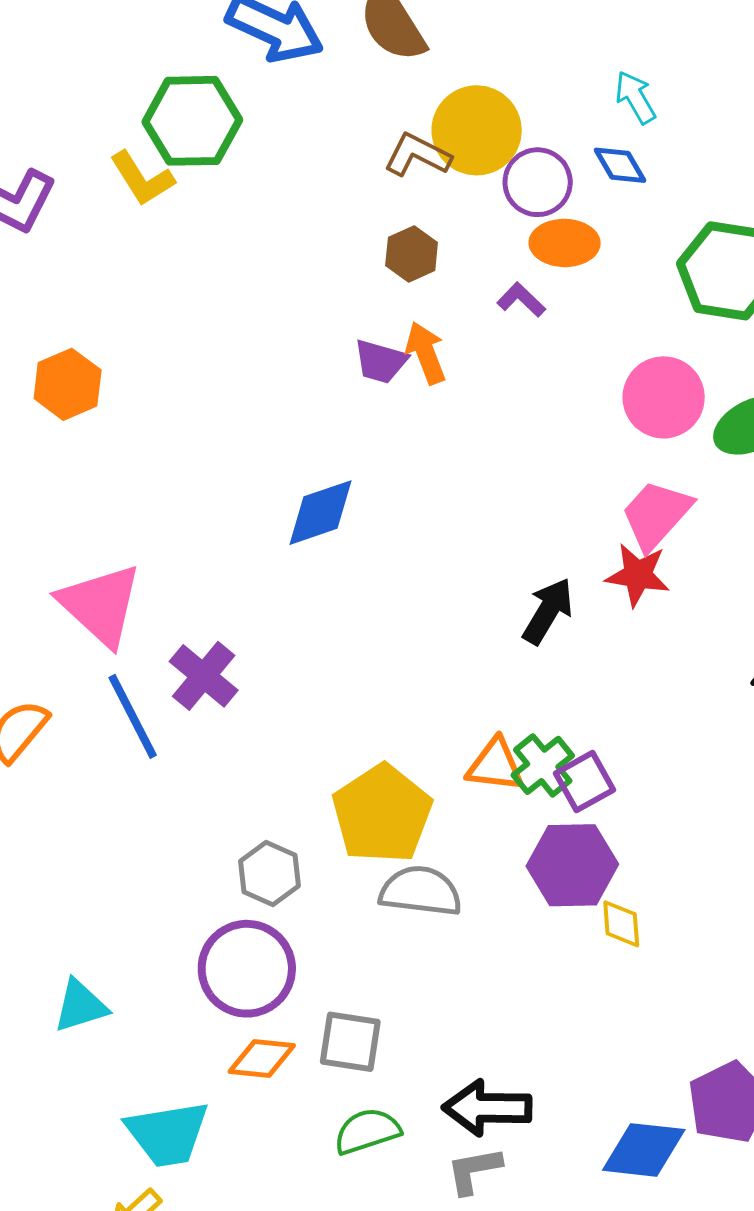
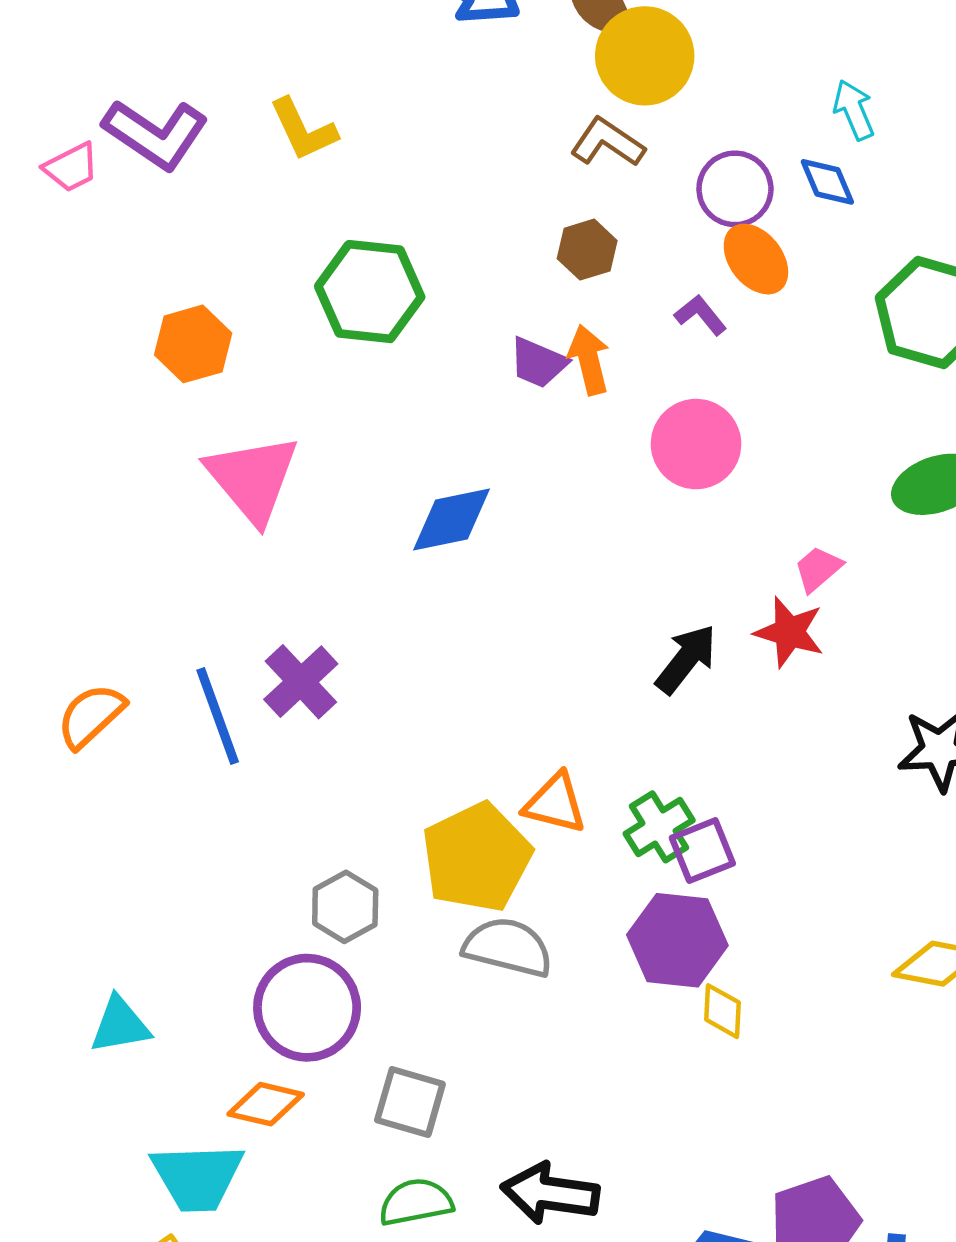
green hexagon: (192, 121) -> (370, 292), moved
yellow circle: (477, 130) -> (645, 56), moved
orange ellipse: (565, 243) -> (756, 259), turned 44
pink circle: (664, 397) -> (696, 444), moved
pink trapezoid: (656, 515) -> (818, 569), size x0.6
pink triangle: (100, 605) -> (252, 479), moved
orange triangle: (495, 765) -> (555, 803), moved
orange diamond: (262, 1058) -> (266, 1104), moved

